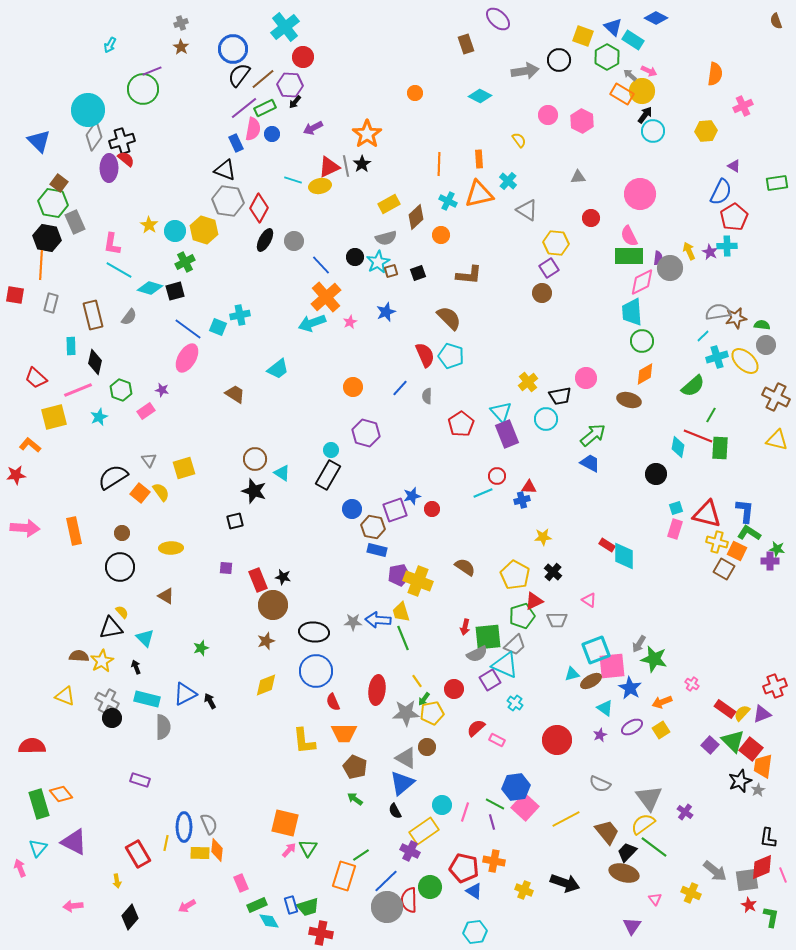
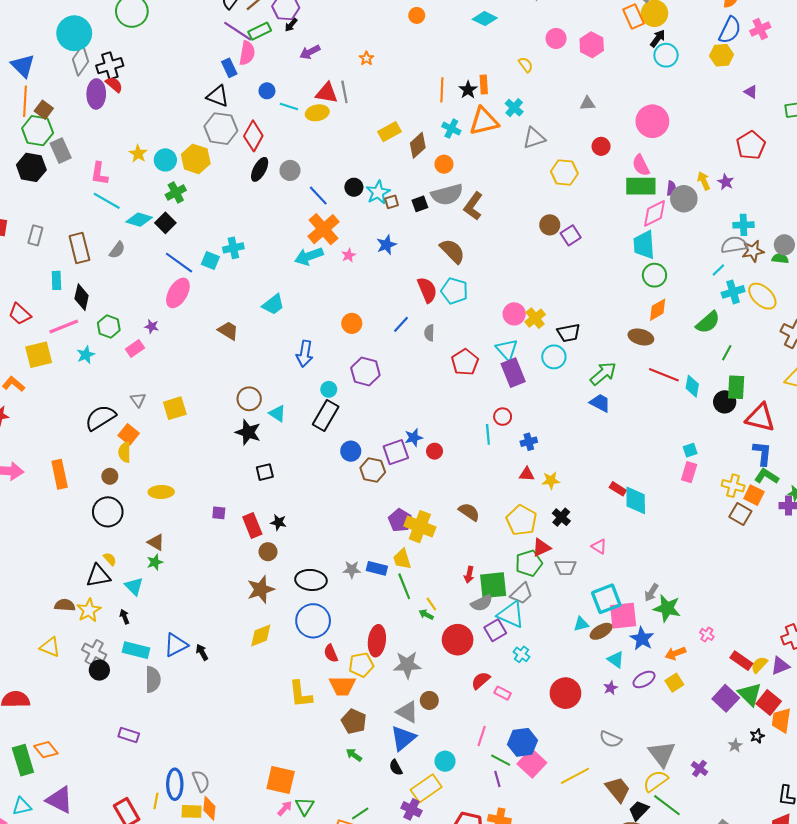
orange rectangle: (622, 94) -> (634, 16), turned 35
purple line: (244, 108) -> (238, 31), turned 72
blue circle: (272, 134) -> (267, 91), moved
orange star: (367, 134) -> (366, 58), size x0.5
black star: (362, 164) -> (468, 90), moved
red triangle: (329, 167) -> (327, 93), turned 35
blue semicircle: (721, 192) -> (730, 30), moved
gray triangle: (527, 210) -> (534, 138), turned -50
gray semicircle: (386, 238) -> (447, 195), moved, size x1.4
cyan cross: (727, 246) -> (744, 225), moved
orange line: (41, 265) -> (25, 101), moved
purple square: (549, 268) -> (571, 235), moved
brown L-shape: (469, 275) -> (473, 206), turned 120
black square: (175, 291) -> (165, 223), turned -30
gray circle: (766, 345) -> (784, 245), moved
pink circle: (586, 378) -> (514, 314), moved
red line: (698, 436) -> (664, 375), moved
black circle: (656, 474) -> (725, 402), moved
red triangle: (529, 487) -> (527, 474), moved
yellow semicircle: (161, 492) -> (125, 452), moved, turned -144
cyan line: (483, 493) -> (488, 434), turned -72
red triangle: (707, 514) -> (760, 418), moved
black square: (235, 521) -> (265, 472), moved
blue rectangle: (377, 550) -> (377, 568), moved
purple pentagon: (399, 575) -> (400, 520), turned -30
brown circle: (273, 605) -> (268, 552), size x0.6
blue arrow: (378, 620) -> (305, 354), moved, turned -85
brown star: (266, 641) -> (261, 589), size x1.5
green star: (201, 648) -> (155, 562), moved
yellow line: (417, 681) -> (431, 604), moved
red circle: (454, 689) -> (458, 640), size x1.5
green arrow: (424, 699) -> (426, 615), moved, turned 80
yellow pentagon: (432, 713) -> (361, 665), moved
purple square: (710, 745) -> (726, 698), size x1.4
black star: (740, 781) -> (757, 736), size x0.6
gray star: (758, 790) -> (735, 745), moved
pink line: (465, 812) -> (482, 736), moved
cyan triangle: (38, 848) -> (22, 806), turned 36

